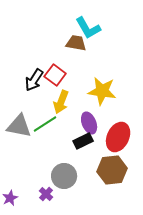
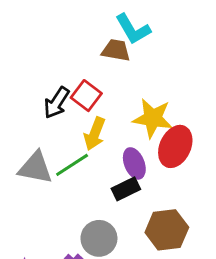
red ellipse: (118, 137) -> (175, 146), moved

